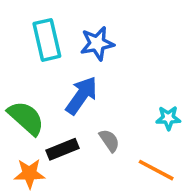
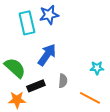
blue star: (97, 43) -> (49, 15), moved
gray semicircle: (109, 141) -> (63, 81), turned 40

